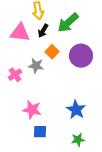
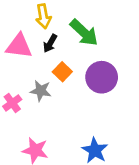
green arrow: (68, 23) -> (84, 33), turned -95

